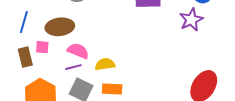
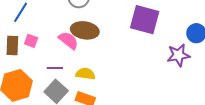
brown ellipse: (60, 27) -> (85, 30), moved
pink semicircle: (78, 51) -> (68, 40), moved

